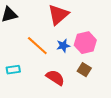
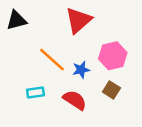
blue star: (63, 46) -> (81, 70), moved
cyan rectangle: (13, 70) -> (35, 92), moved

